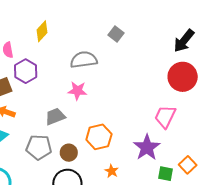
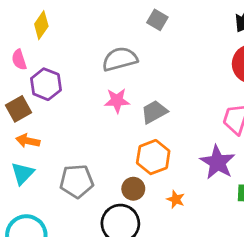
yellow diamond: (42, 31) -> (41, 25), moved
gray trapezoid: (55, 116) -> (154, 112), moved
brown circle: (69, 153) -> (133, 189), moved

